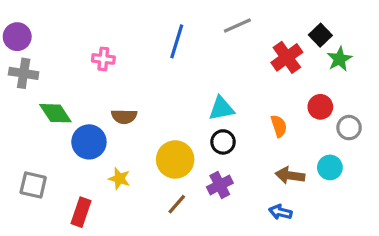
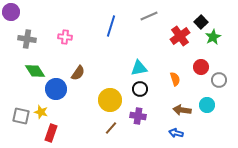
purple circle: (17, 37) -> (11, 12), moved
gray cross: (24, 73) -> (27, 39), moved
brown semicircle: (124, 116) -> (78, 73), turned -56
yellow star: (119, 179) -> (41, 112), moved
purple cross: (220, 185) -> (138, 116), turned 35

